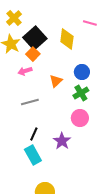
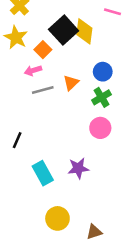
black square: (35, 38) -> (64, 30), moved
gray line: (30, 102) -> (43, 90), moved
black line: (34, 134) -> (17, 140), moved
purple star: (62, 141) -> (78, 168), moved, turned 30

